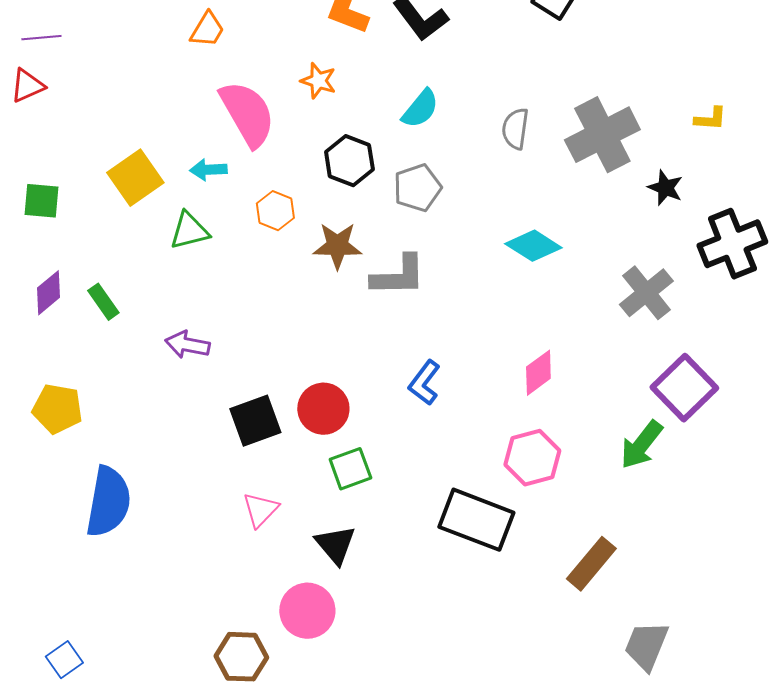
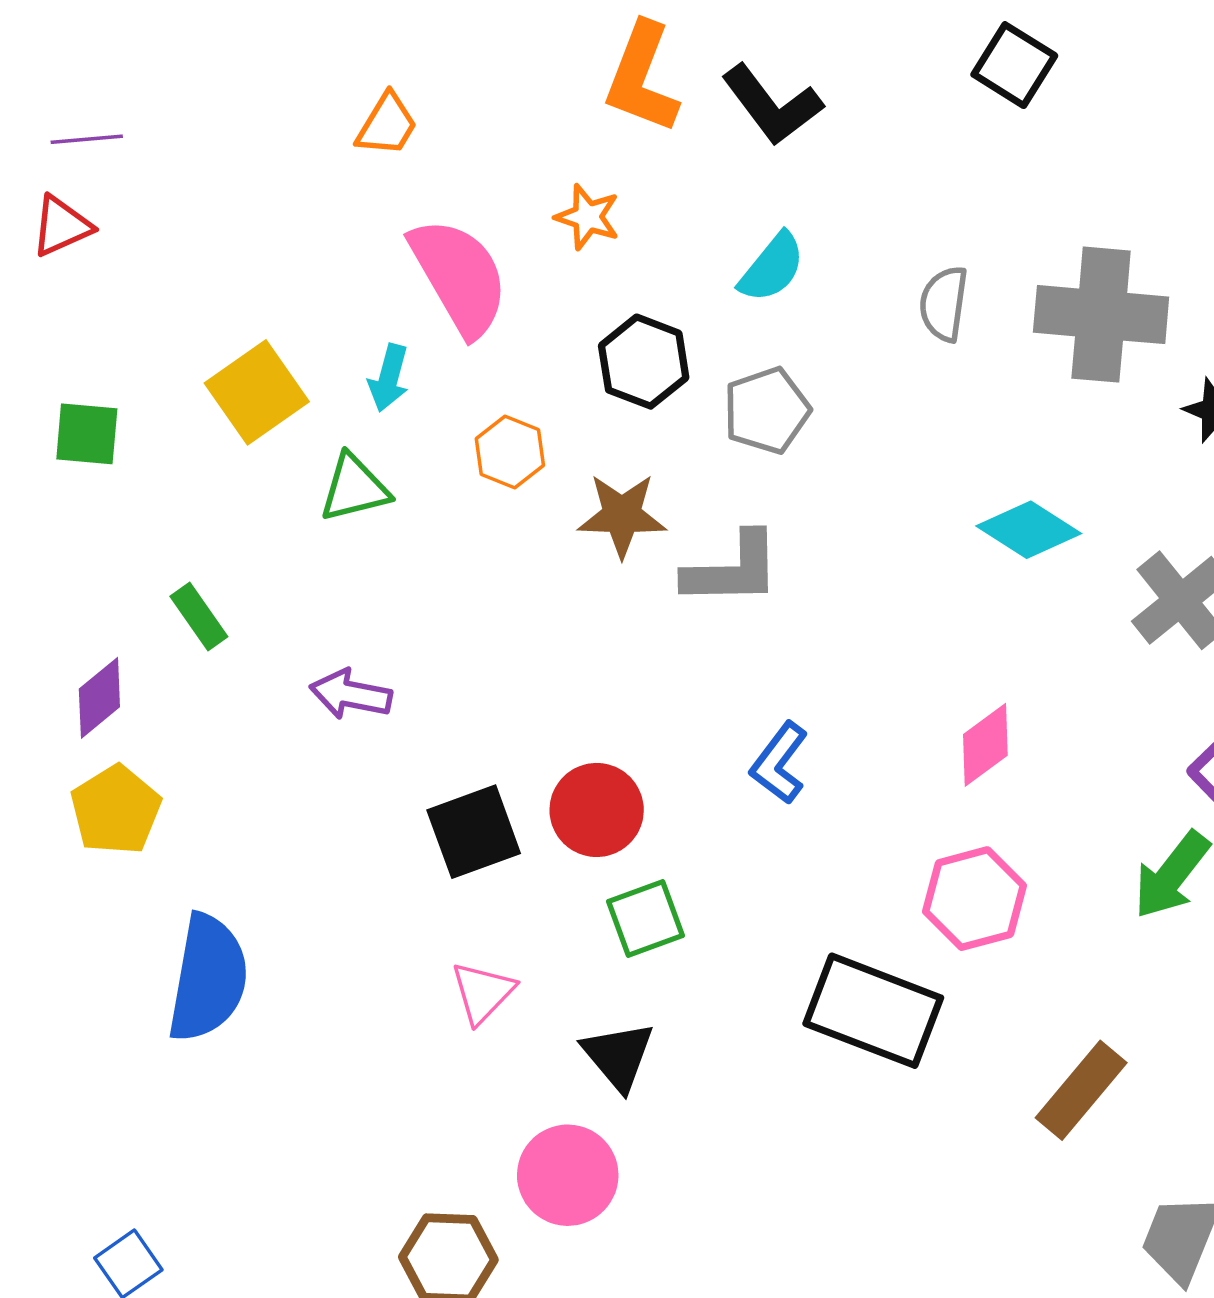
gray cross: (602, 135) -> (1101, 315), turned 32
cyan arrow: (208, 170) -> (389, 378), turned -72
cyan diamond: (533, 246) -> (1029, 530), moved
purple diamond: (48, 293) -> (99, 698), moved
yellow pentagon: (57, 409) -> (116, 810), turned 30

